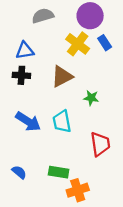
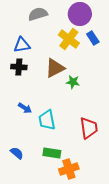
green star: (91, 98) -> (73, 82), moved
blue arrow: (28, 122) -> (25, 108), size x0.6
cyan trapezoid: (62, 122) -> (47, 120), moved

